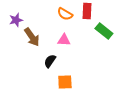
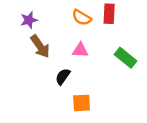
purple star: (16, 20) -> (29, 20), moved
green rectangle: (104, 31) -> (126, 58), moved

